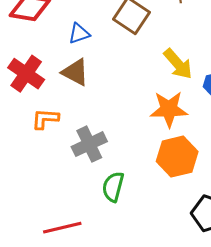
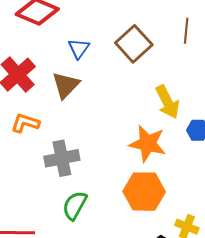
blue triangle: (79, 34) -> (79, 49), turned -50
brown triangle: (75, 72) -> (66, 85), turned 32

